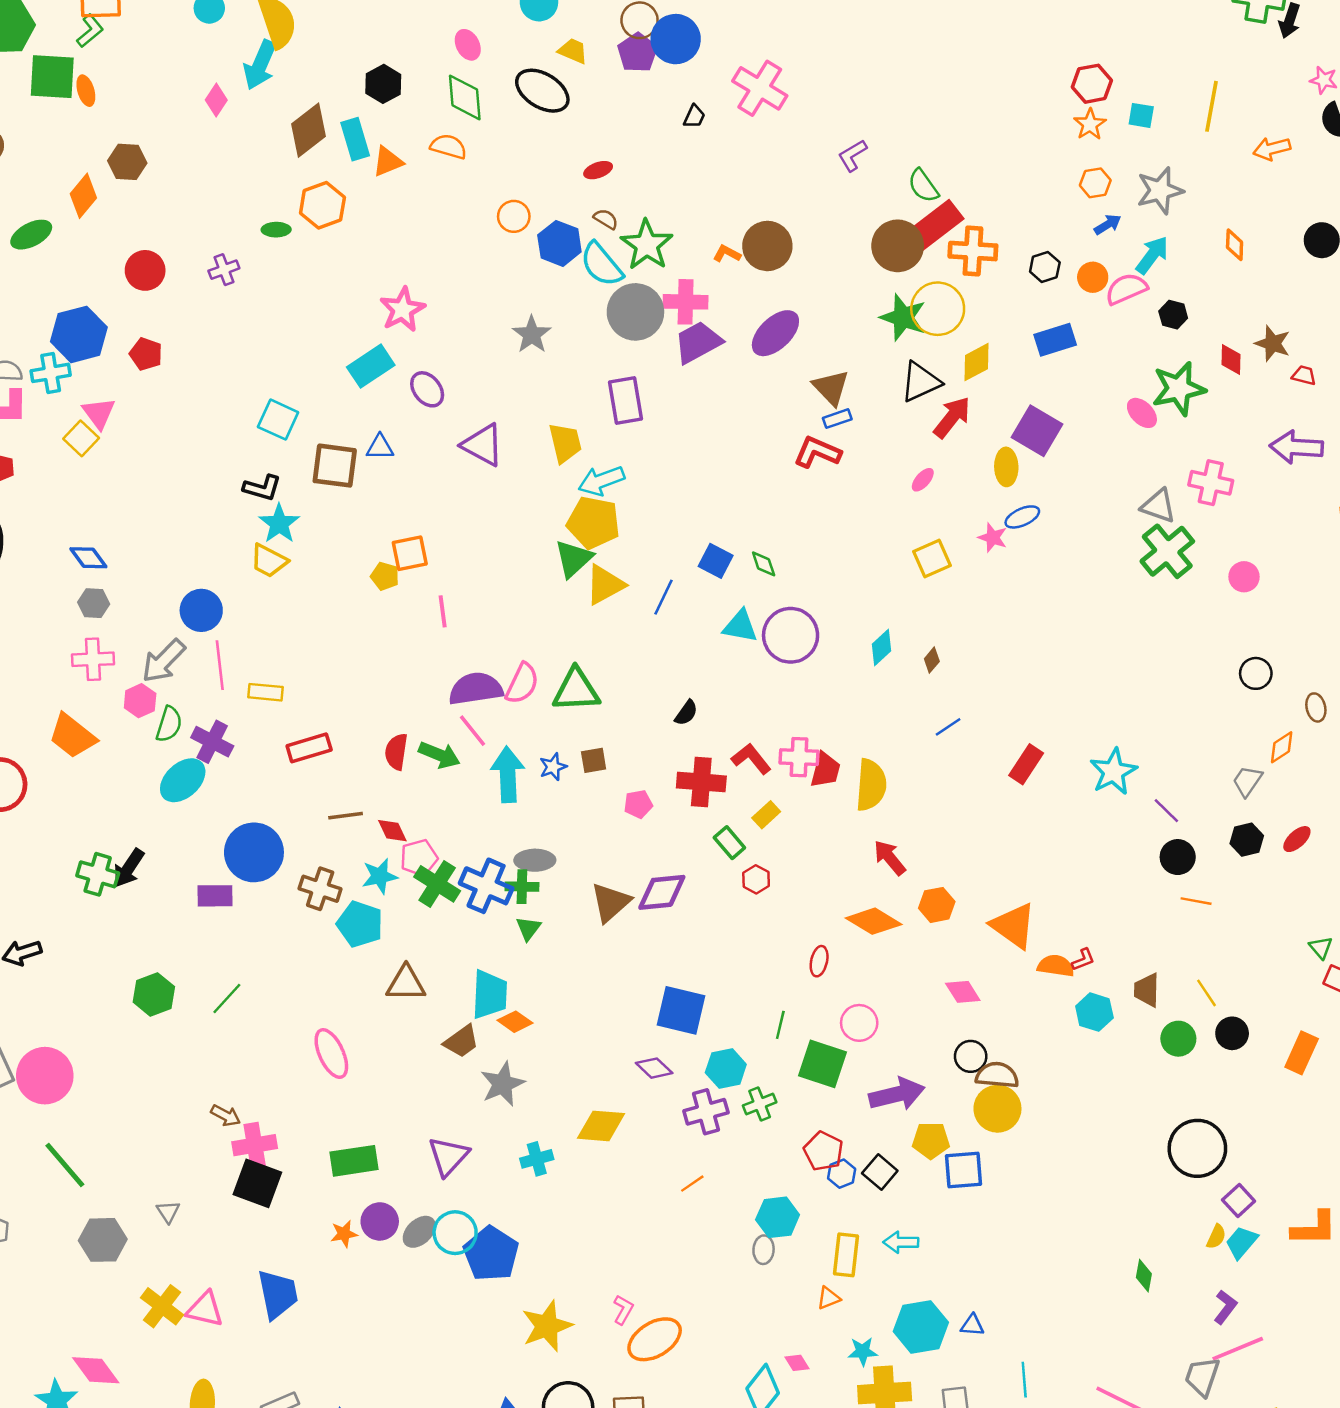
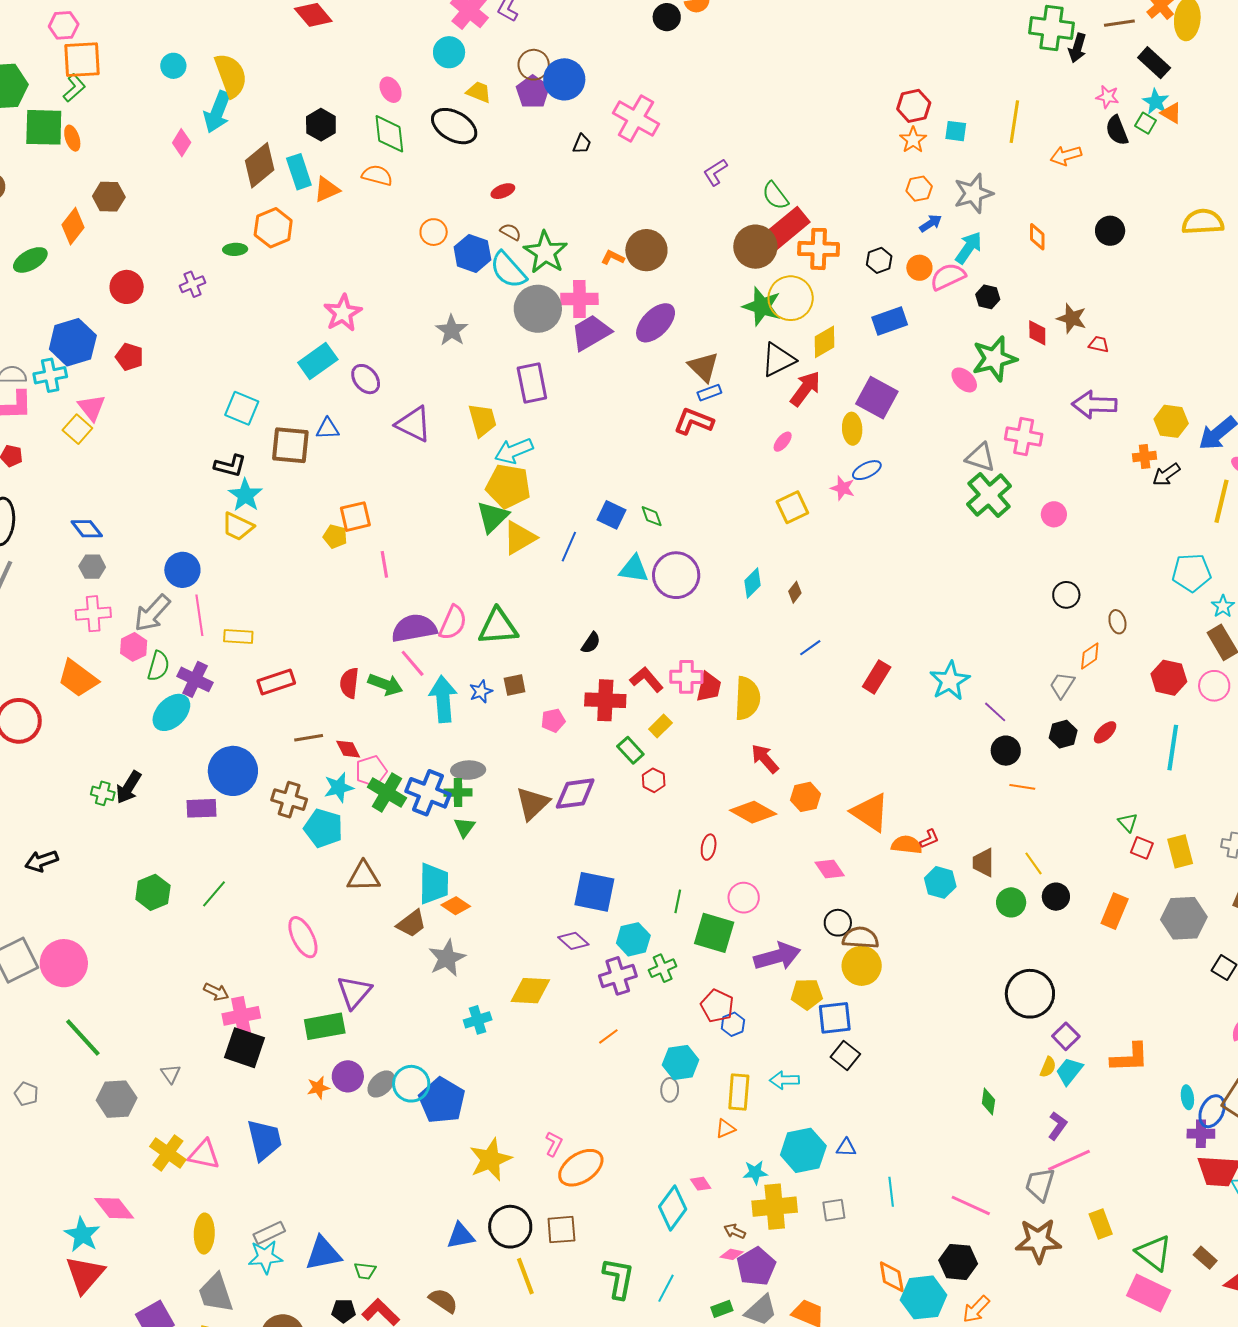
green cross: (98, 874) -> (103, 793), size x0.7
purple triangle: (448, 1156) -> (354, 992), moved
black square: (880, 1172) -> (845, 1056), moved

